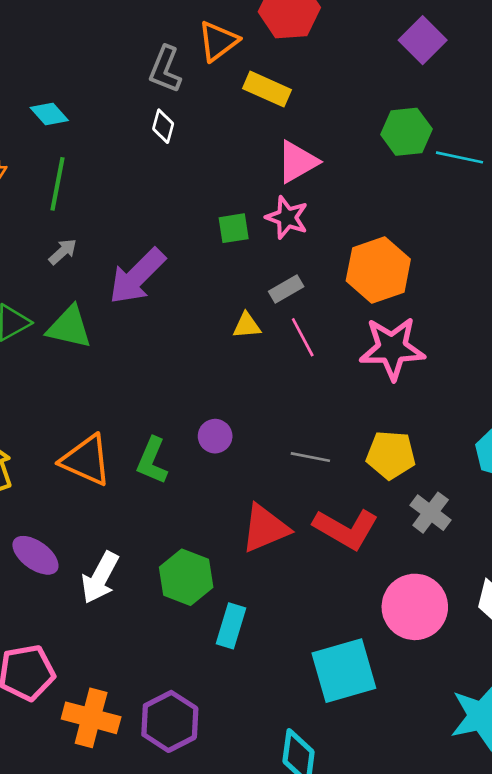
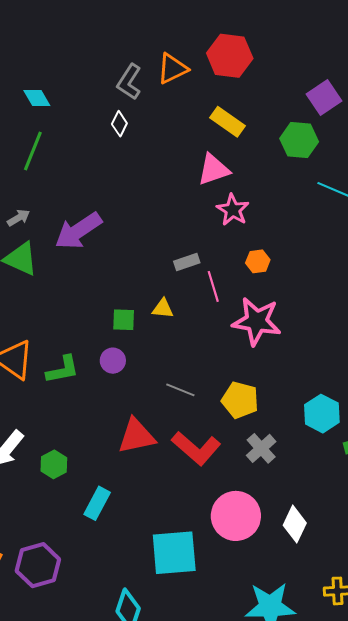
yellow rectangle: (267, 89) -> (227, 122), moved
green hexagon: (406, 132) -> (299, 140), moved
pink star: (287, 217) -> (233, 210), moved
green square: (234, 228) -> (124, 320), moved
gray arrow: (63, 252) -> (19, 218), moved
orange hexagon: (378, 270) -> (258, 261), size x0.5
yellow triangle: (247, 326) -> (163, 309), moved
pink line: (303, 337) -> (213, 286), moved
green L-shape: (152, 461) -> (63, 370), turned -135
green hexagon: (186, 577) -> (54, 464), moved, size x0.7

